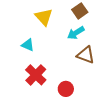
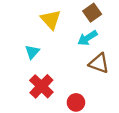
cyan triangle: (28, 45) -> (32, 52), turned 48

